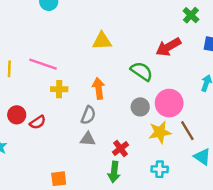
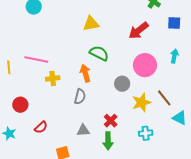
yellow triangle: (102, 41) -> (91, 24), moved
green semicircle: (142, 71) -> (99, 53), moved
pink circle: (169, 103) -> (145, 65), moved
red semicircle: (38, 122) -> (41, 127), moved
gray triangle: (88, 139) -> (83, 130), moved

